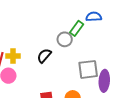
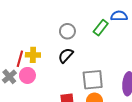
gray circle: (65, 39) -> (67, 31), moved
gray square: (88, 69) -> (93, 80), moved

